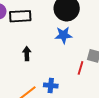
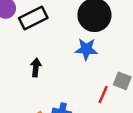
black rectangle: (20, 16) -> (33, 18), turned -30

